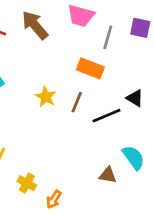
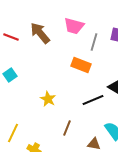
yellow star: (46, 97) -> (48, 99), moved
brown line: (77, 102) -> (67, 128), moved

